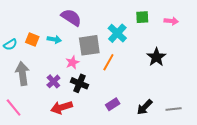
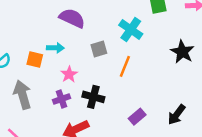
orange square: (32, 40) -> (35, 59), moved
gray square: (89, 45) -> (99, 49), size x0.6
pink star: (72, 62) -> (69, 74), moved
purple cross: (53, 81) -> (61, 99), turned 32

